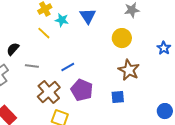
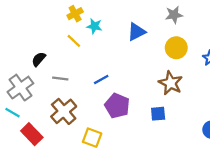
blue triangle: (88, 16) -> (136, 32), moved, turned 36
yellow circle: (122, 38) -> (176, 48), moved
brown cross: (49, 92) -> (64, 111), moved

